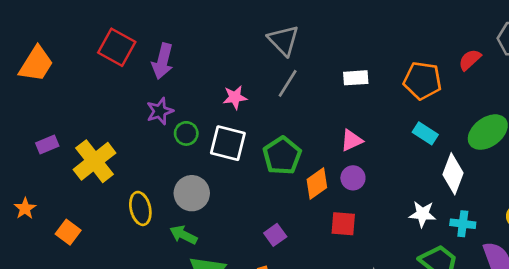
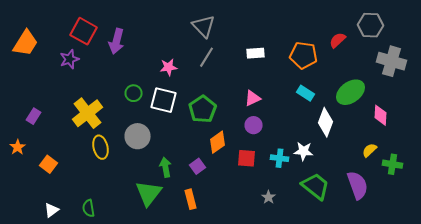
purple star: (160, 111) -> (70, 59), moved
purple rectangle: (47, 145) -> (34, 116), moved, turned -35
yellow cross: (95, 161) -> (88, 113), moved
orange diamond: (317, 183) -> (218, 142), moved
cyan cross: (463, 224) -> (280, 158), moved
green arrow: (183, 235) -> (166, 167), moved, turned 54

